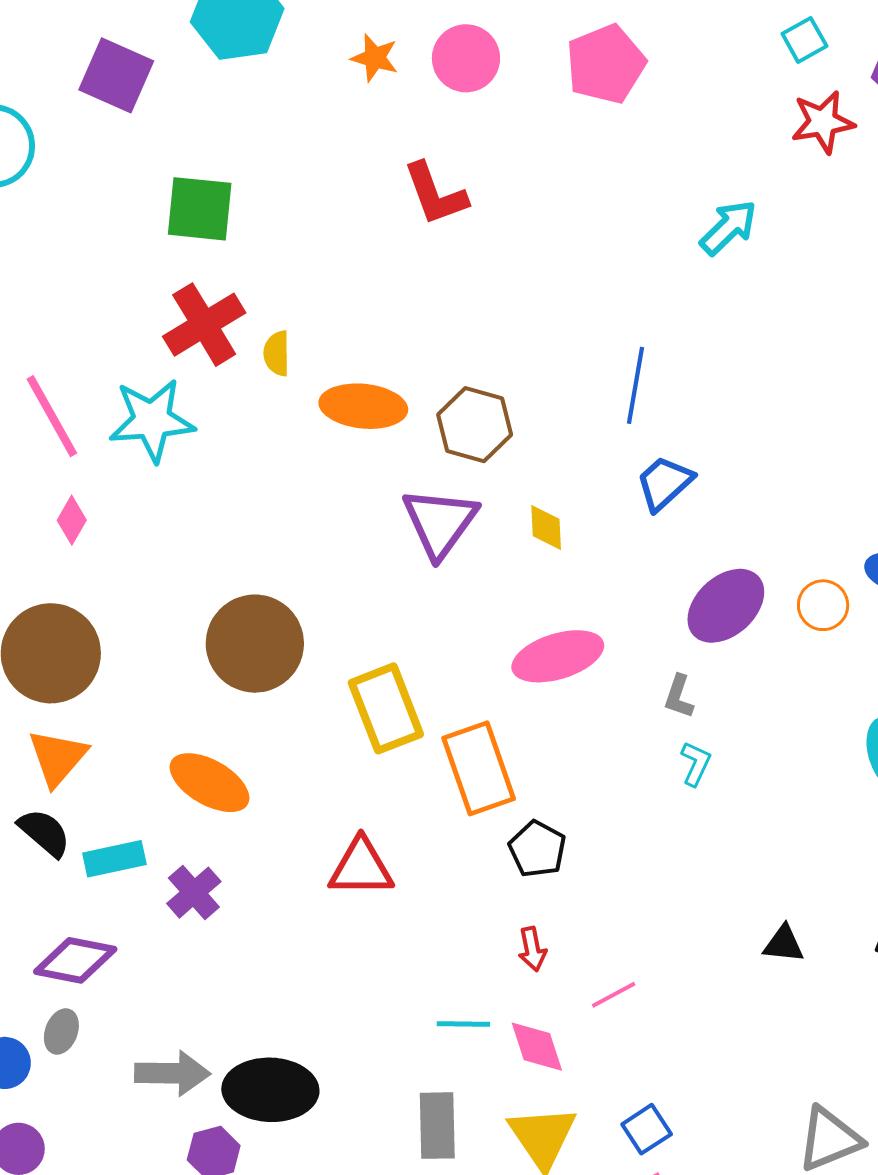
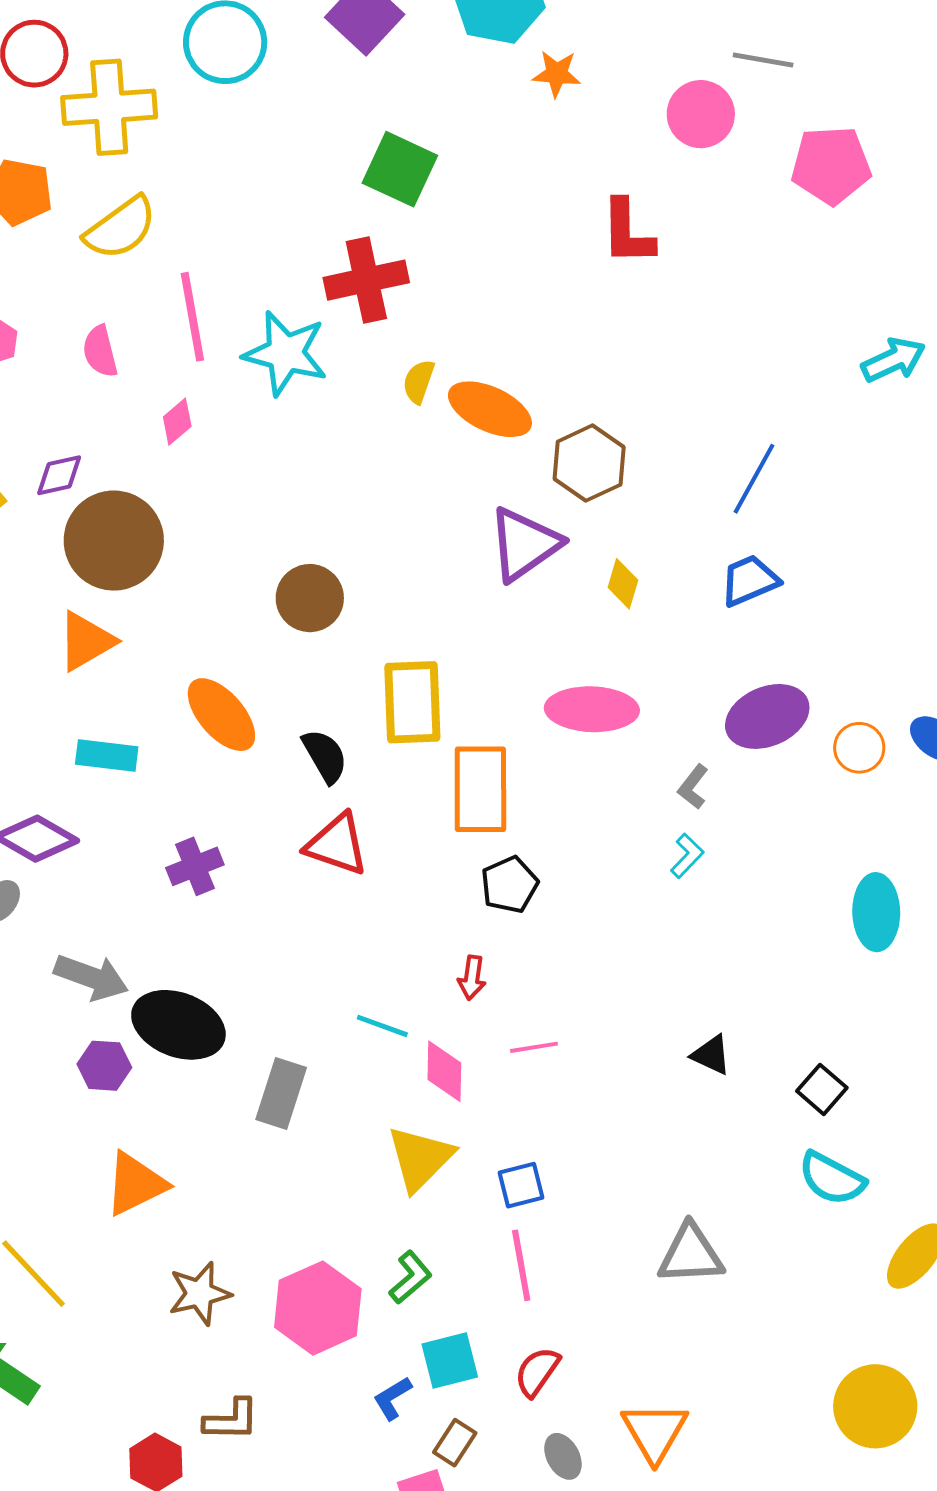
orange star: (375, 58) -> (557, 74), moved, turned -30
yellow semicircle: (277, 353) -> (419, 382), moved
brown circle: (255, 644) -> (310, 598), size x0.7
black semicircle: (44, 833) -> (325, 756), moved
purple cross: (194, 893) -> (195, 866), moved
gray rectangle: (437, 1126) -> (281, 1094), moved

